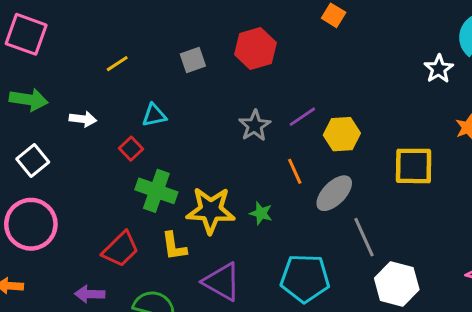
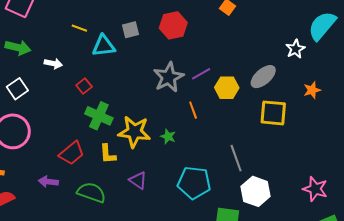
yellow line: (117, 64) -> (79, 28), turned 49
cyan triangle: (154, 115) -> (104, 46), moved, size x1.4
gray star: (255, 126) -> (169, 77), size x1.4
gray ellipse: (334, 193) -> (263, 77), moved
purple triangle: (222, 282) -> (138, 180), size x0.7

